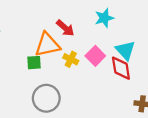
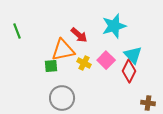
cyan star: (104, 18) -> (114, 26), size x1.4
red diamond: (121, 68) -> (129, 71), turned 35

